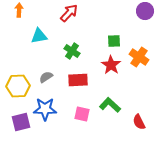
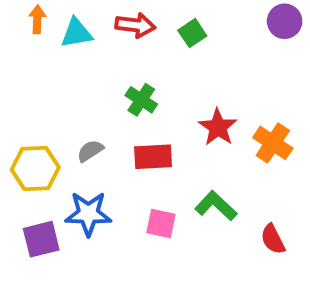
red arrow: (69, 13) -> (135, 25), turned 54
cyan triangle: (39, 36) -> (76, 33), moved
green square: (114, 41) -> (192, 33), moved, turned -32
orange cross: (139, 57) -> (273, 143), moved

